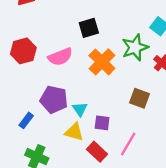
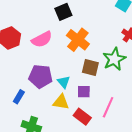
green star: (135, 47) -> (114, 59), moved
brown square: (140, 98) -> (90, 68), moved

